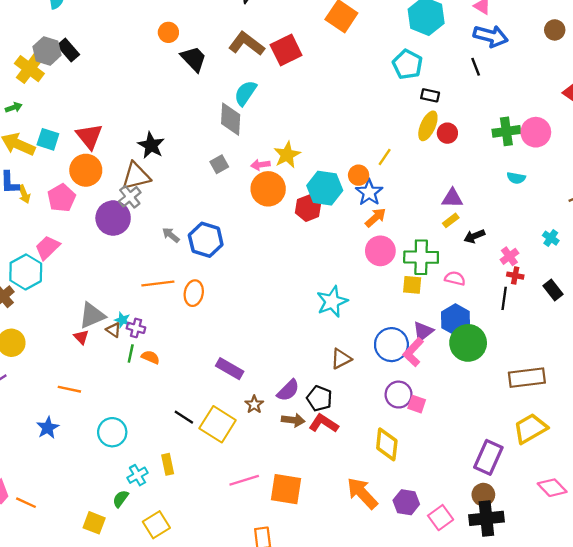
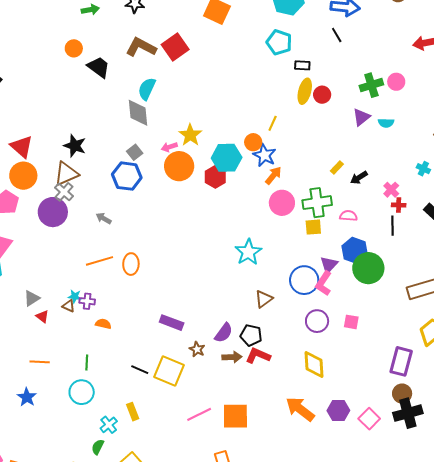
pink circle: (536, 132) -> (396, 82), size x0.7
purple triangle: (452, 198) -> (361, 117), moved, turned -30
blue hexagon: (206, 240) -> (127, 176), moved
gray triangle: (92, 315) -> (32, 298), moved, size x0.7
green line: (131, 353) -> (87, 363), moved
pink square: (417, 404) -> (351, 322), moved

